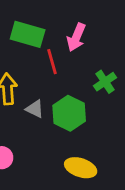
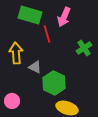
green hexagon: (69, 113) -> (54, 83), moved

